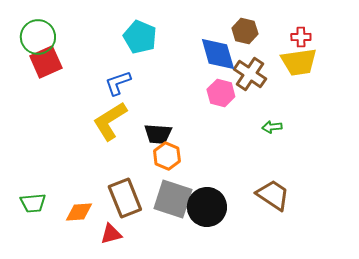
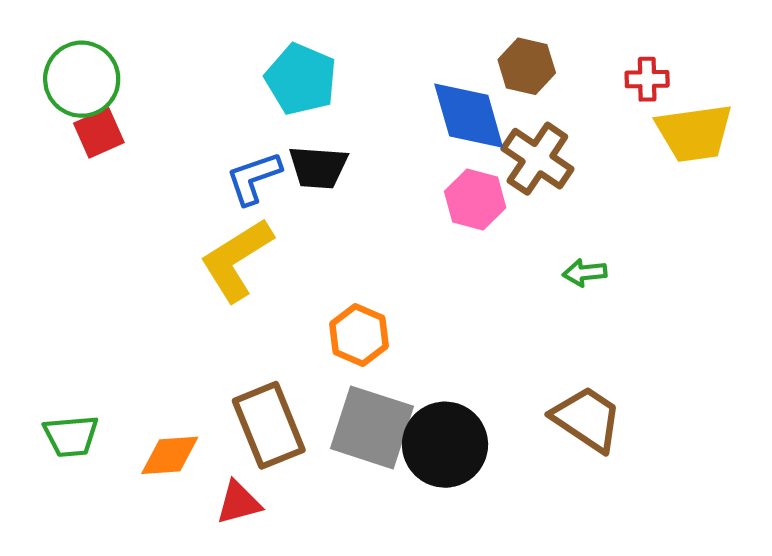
red square: (46, 62) -> (99, 133), size x0.7
yellow trapezoid: (299, 62) -> (694, 133), moved
black trapezoid: (158, 134) -> (318, 167), moved

